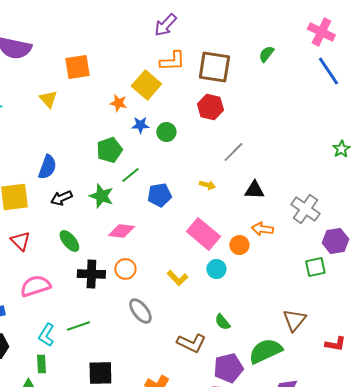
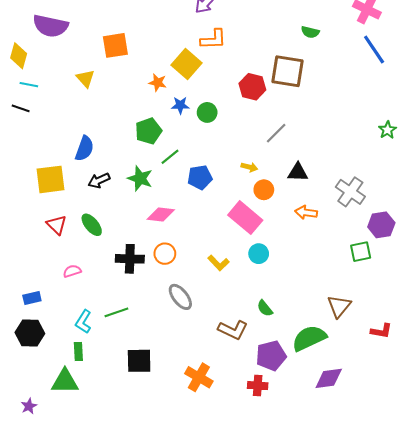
green semicircle: (266, 54) -> (310, 32), turned -114
brown square: (214, 67) -> (288, 71), moved
green ellipse: (69, 241) -> (92, 225), moved
orange circle: (239, 245) -> (264, 190), moved
pink semicircle: (35, 286) -> (72, 271), size x0.6

